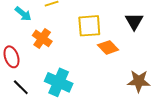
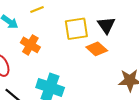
black triangle: (134, 21) -> (106, 25), moved

